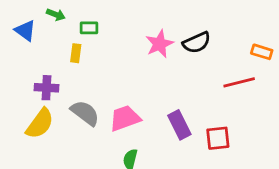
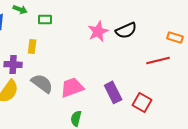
yellow rectangle: (76, 53) -> (32, 46), moved
red square: (218, 138) -> (142, 102), turned 36

